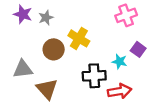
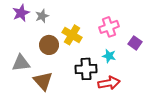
purple star: (23, 14) -> (21, 13), turned 30
pink cross: (126, 15) -> (109, 27), moved
purple square: (138, 49) -> (135, 43), moved

